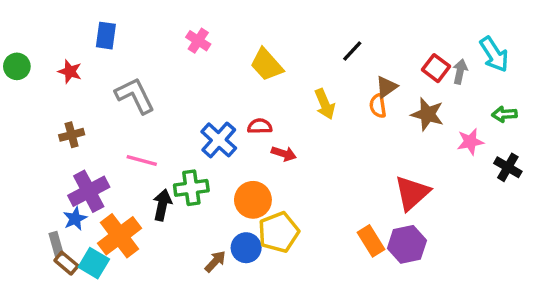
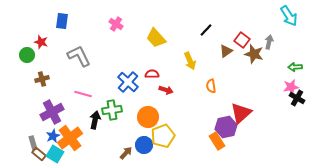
cyan arrow: (494, 54) -> (289, 16), moved
green circle: (17, 66) -> (27, 55), moved
red square: (436, 68) -> (242, 40), moved
orange semicircle: (378, 106) -> (211, 86), moved
brown star: (427, 114) -> (254, 54), moved
pink star: (470, 142) -> (291, 87), moved
blue star: (75, 219) -> (53, 136), moved
purple hexagon: (407, 244) -> (226, 127), moved

